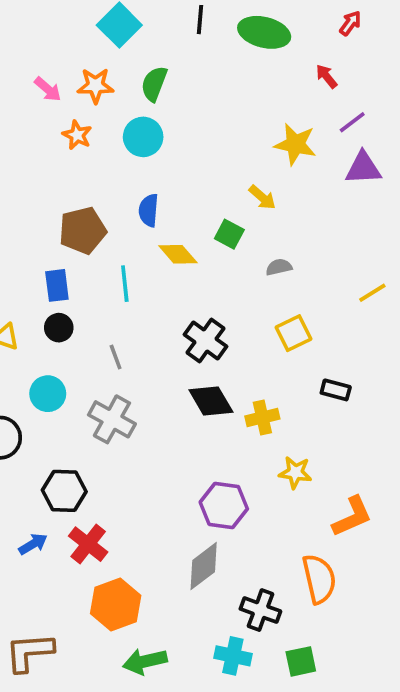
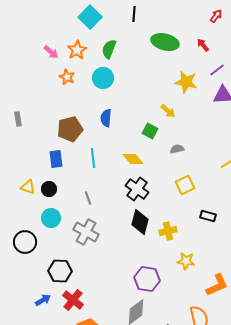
green ellipse: (264, 32) -> (165, 42), moved
orange star: (95, 86) -> (77, 50), turned -30
yellow diamond: (178, 254) -> (133, 159), moved
black circle: (59, 328) -> (49, 189), moved
black diamond: (211, 401) -> (140, 222), turned 45

